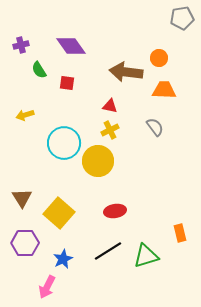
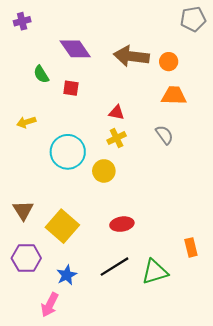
purple cross: (21, 45) -> (22, 21), moved
brown arrow: (126, 72) -> (131, 56), moved
yellow circle: (98, 161) -> (104, 171), size x0.7

